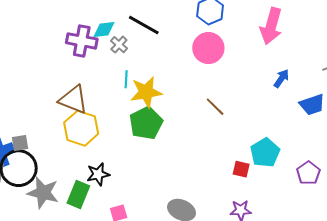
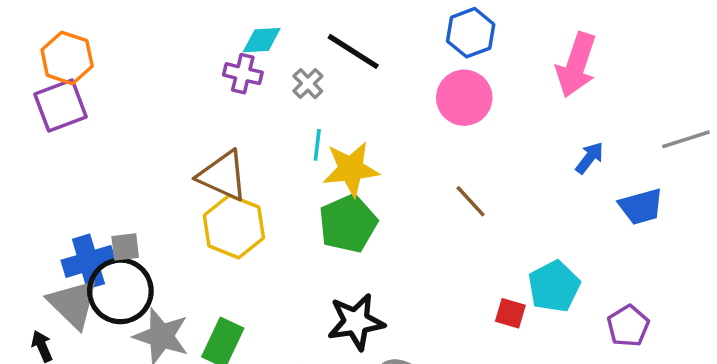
cyan diamond: (104, 30) -> (262, 40), moved
purple cross: (82, 41) -> (243, 74), size x0.7
black star: (98, 174) -> (356, 322), moved, size x1.4

